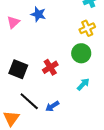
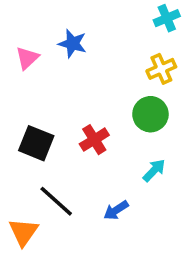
blue arrow: (52, 106) -> (116, 210), moved

